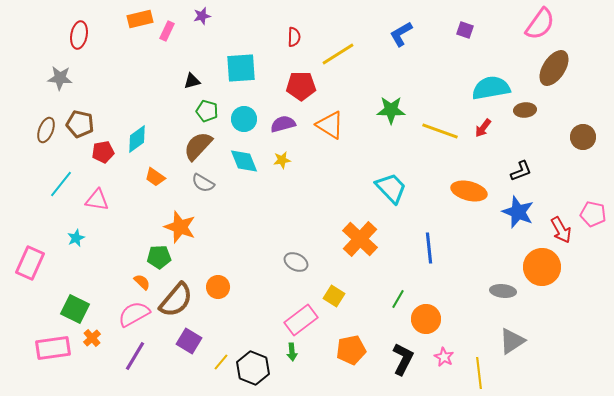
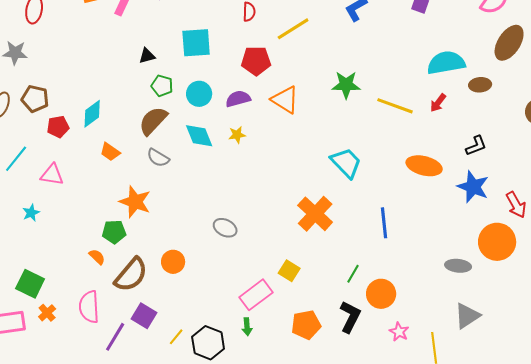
gray ellipse: (296, 262) -> (225, 228), moved
pink semicircle: (134, 314) -> (89, 307), moved, turned -64
purple line: (135, 356) -> (115, 337), moved
black L-shape: (403, 359) -> (350, 317), moved

